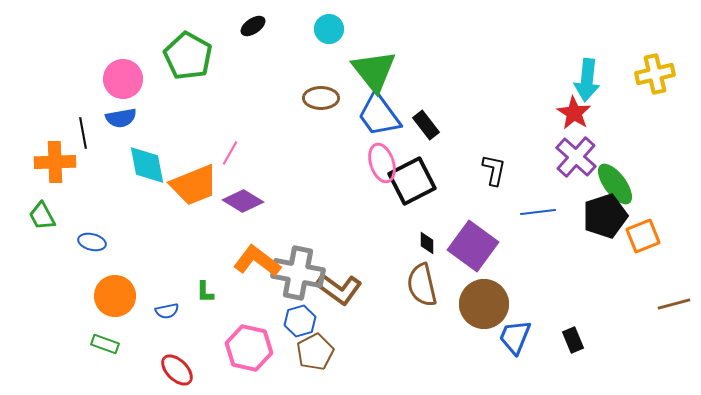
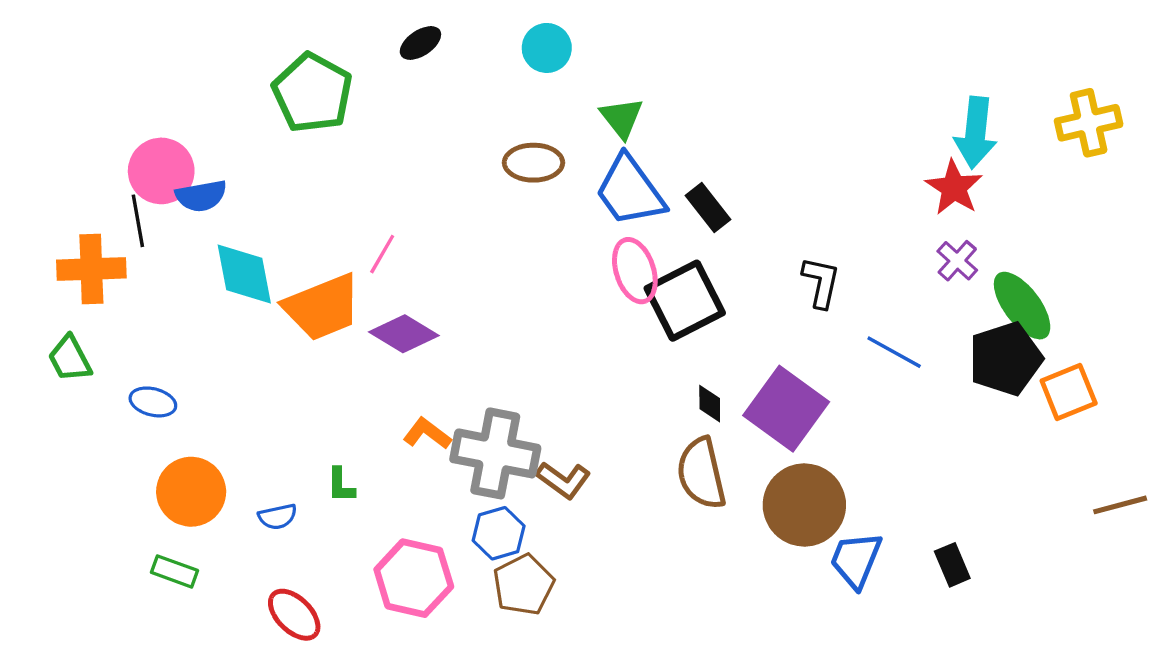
green triangle: (374, 71) -> (622, 118), size x0.6
pink circle: (123, 79) -> (161, 171), moved
purple cross: (576, 157) -> (957, 261), size x0.6
blue line: (538, 212) -> (894, 352), turned 36
orange L-shape: (257, 261) -> (427, 434), size x0.6
brown L-shape: (339, 289) -> (563, 480), size x0.7

